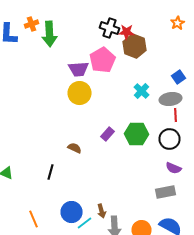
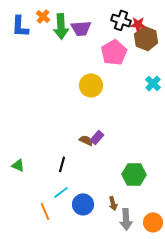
orange cross: (32, 24) -> (43, 16), turned -32
purple trapezoid: (78, 69) -> (81, 28), moved
purple rectangle: (108, 134) -> (97, 137), moved
green hexagon: (136, 134) -> (134, 174), moved
cyan line: (84, 223) -> (61, 192), moved

